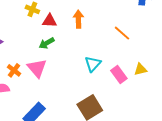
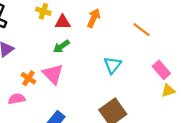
orange arrow: (78, 19) -> (94, 18), turned 30
yellow triangle: (140, 69) -> (168, 91), moved
pink rectangle: (119, 74) -> (161, 70), moved

